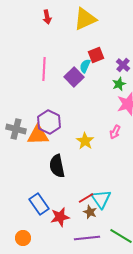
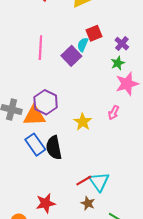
blue rectangle: (39, 204) -> (35, 145), moved
brown star: (90, 212) -> (88, 203), moved
red star: (60, 217) -> (46, 203), moved

